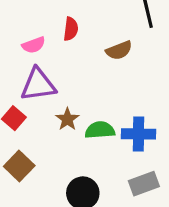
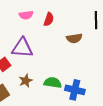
pink semicircle: (34, 45) -> (26, 15), moved
brown star: (67, 119) -> (26, 81), moved

